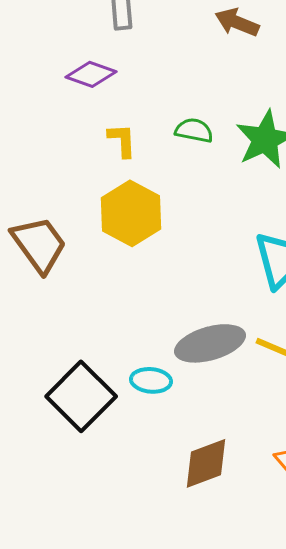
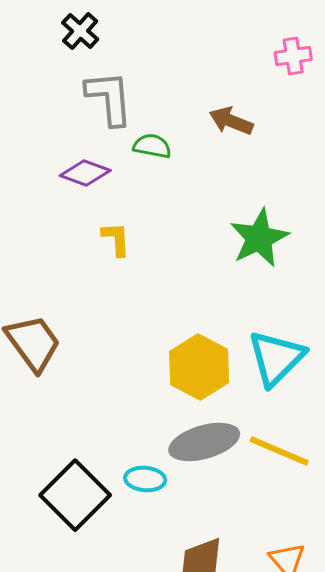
green semicircle: (194, 130) -> (152, 146), moved
yellow hexagon: (131, 213) -> (199, 367), moved

